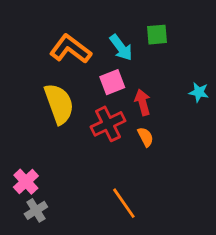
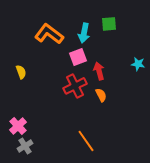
cyan arrow: (121, 48) -> (84, 33), turned 48
yellow semicircle: (59, 104) -> (21, 72), moved, size x0.5

